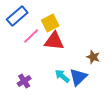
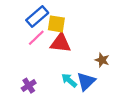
blue rectangle: (17, 16) -> (37, 16), moved
yellow square: (50, 23) -> (56, 24), turned 36

